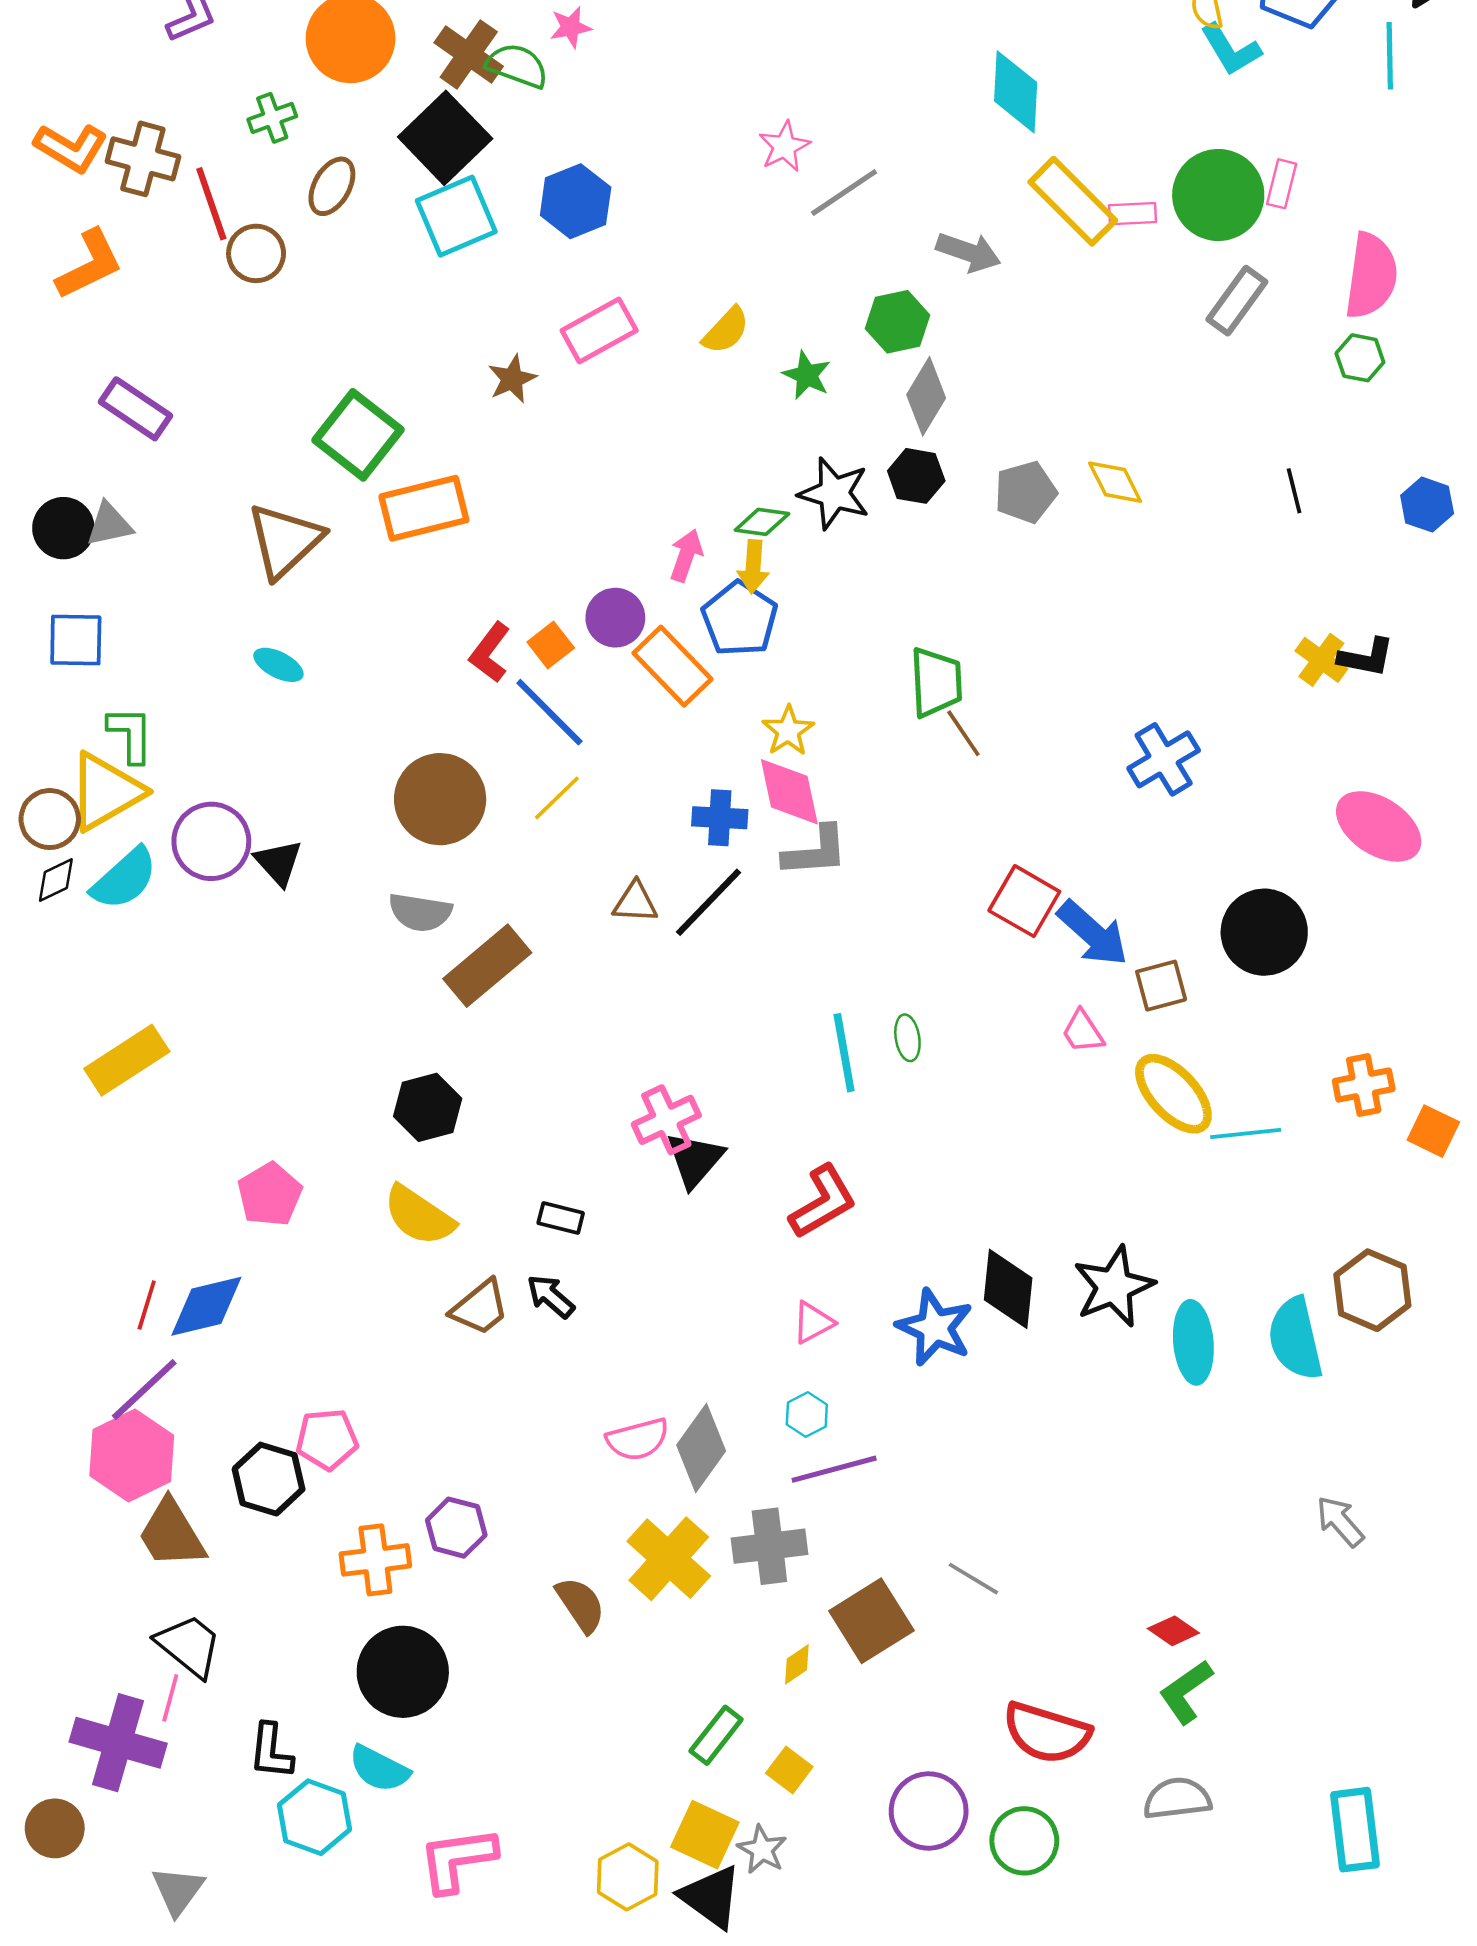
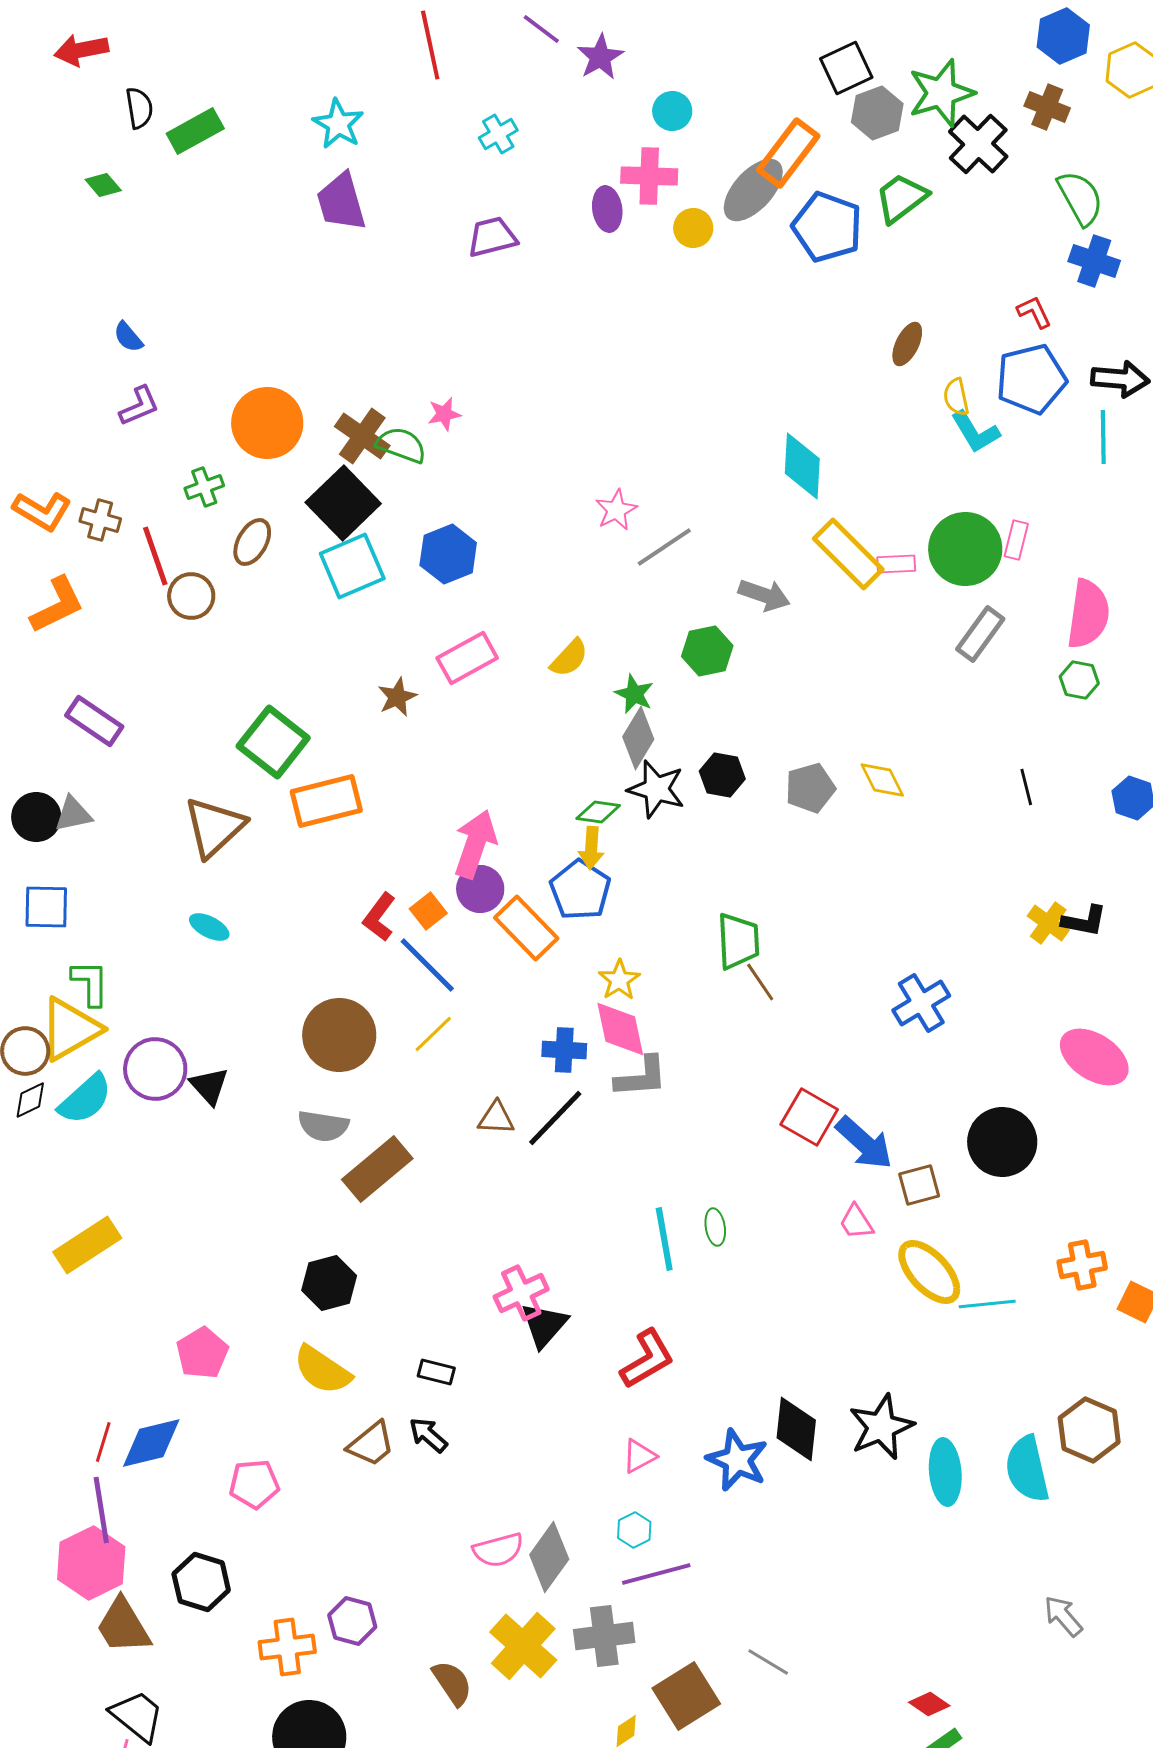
brown cross: (143, 159) -> (100, 520), size x0.7
gray diamond: (926, 396) -> (638, 738), moved
pink arrow: (686, 555) -> (475, 844), moved, size x1.6
purple line: (144, 1390) -> (101, 1510), turned -56
pink pentagon: (327, 1439) -> (254, 1484), moved

